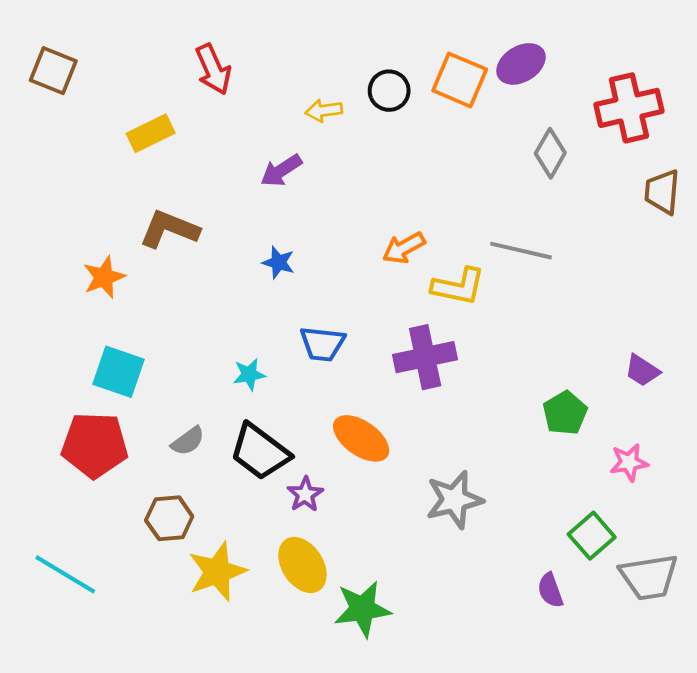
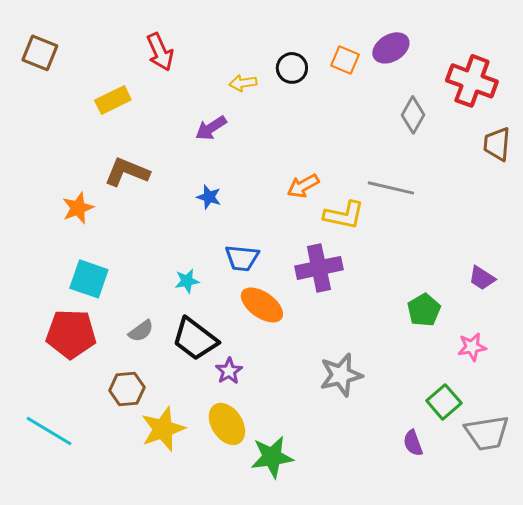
orange square: (460, 80) -> (345, 60), size x0.7
red cross: (629, 108) -> (472, 81), turned 33
orange ellipse: (361, 438) -> (262, 305), moved

